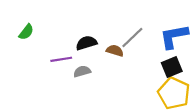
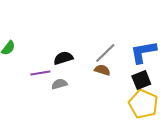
brown semicircle: (115, 51) -> (102, 70), moved

